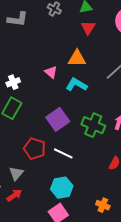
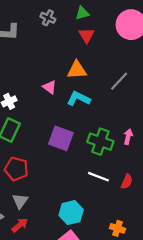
purple square: (58, 119) -> (61, 138), turned -30
red pentagon: (35, 149) -> (16, 169), moved
white line: (63, 153) -> (98, 177), moved

